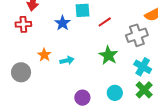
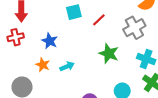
blue star: (63, 23) -> (50, 41), moved

